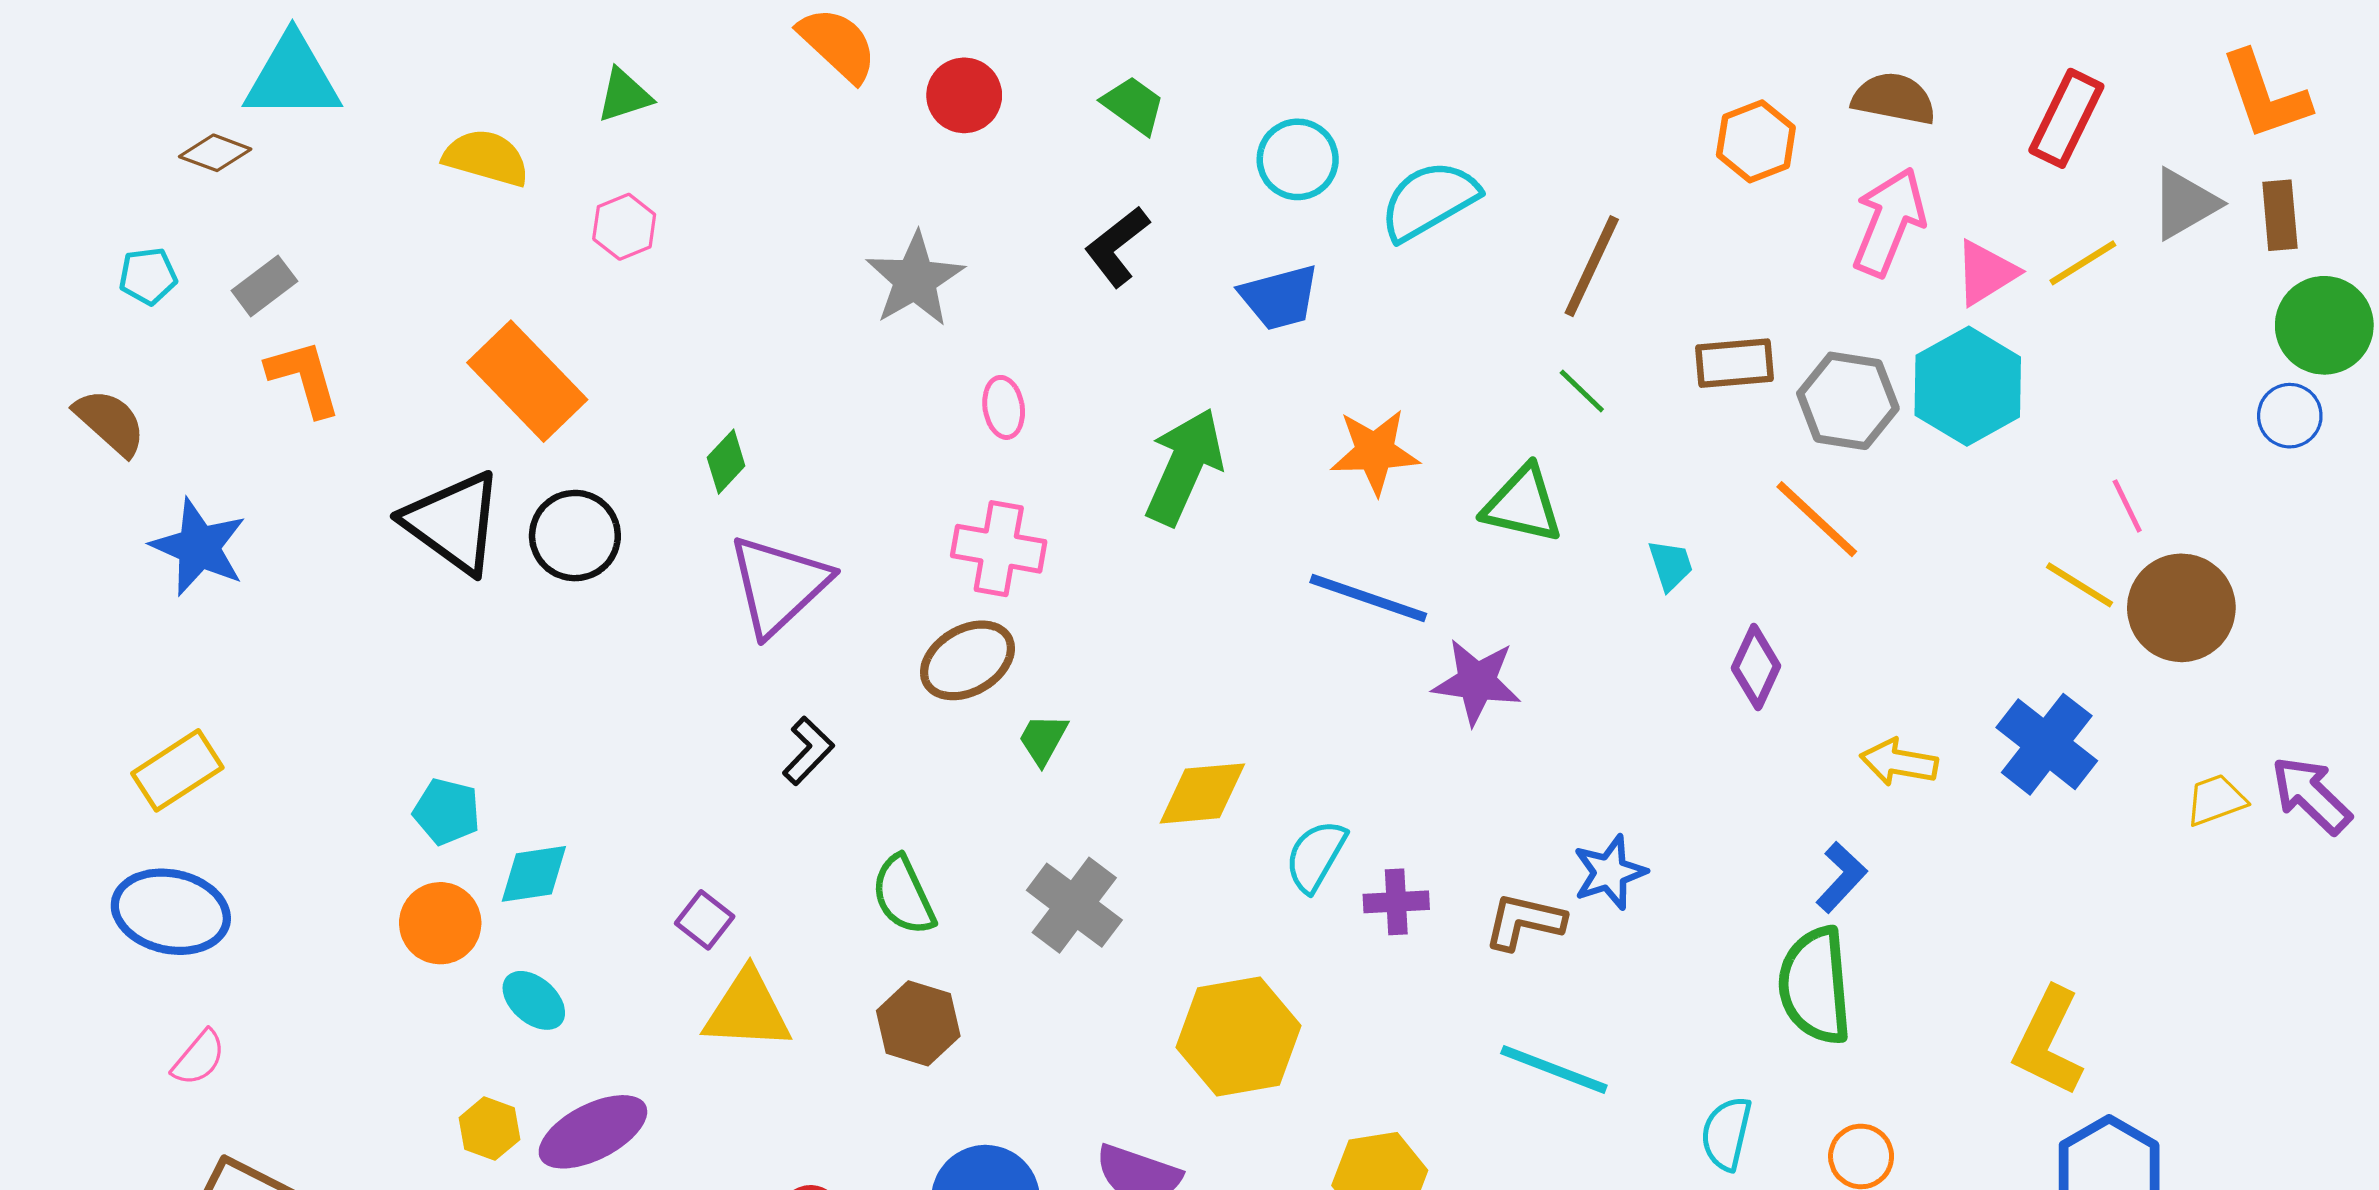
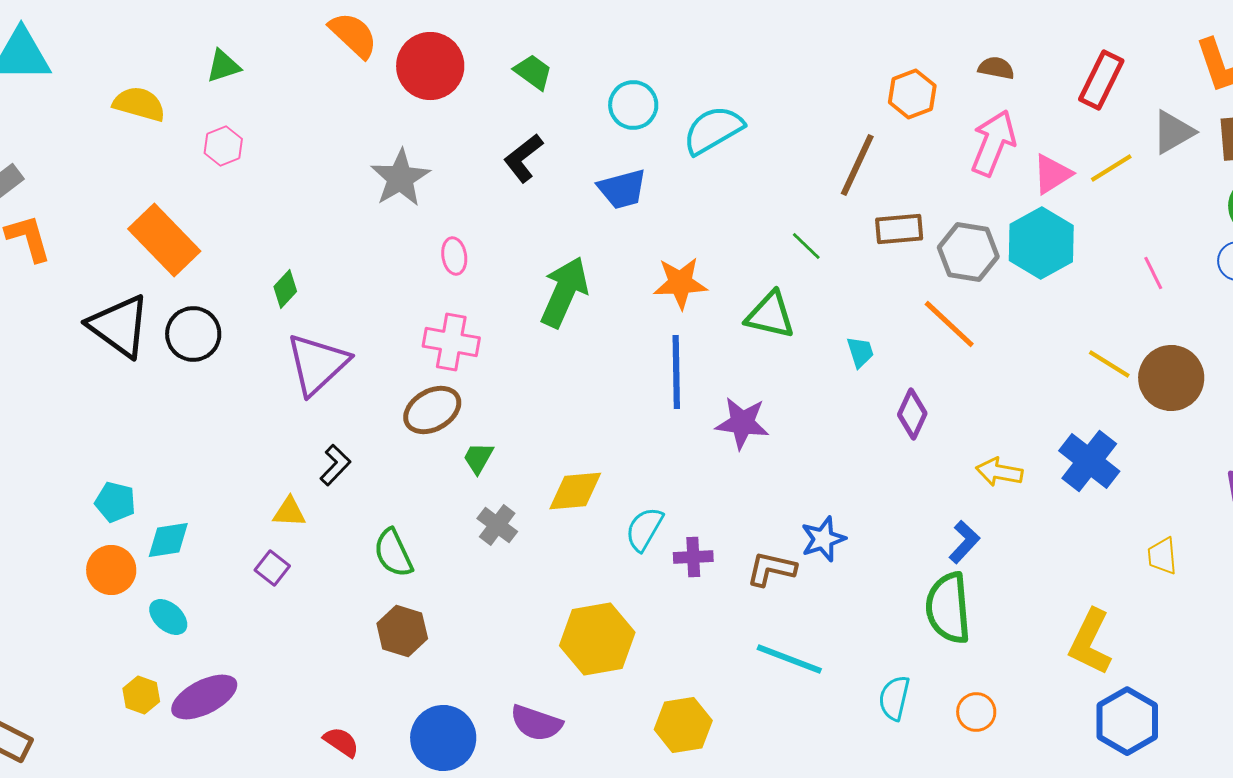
red circle: (964, 95) -> (430, 66), size x1.5
brown semicircle: (1894, 99) -> (996, 68), size x0.7
brown line: (1592, 266) -> (857, 165), moved
pink line: (2127, 506) -> (1153, 273), moved
blue line: (1368, 598) -> (676, 372), turned 70
yellow trapezoid: (2216, 800) -> (1162, 556), moved, turned -75
gray cross: (1074, 905) -> (497, 525), moved, size x0.7
yellow triangle: (747, 1010) -> (289, 512), moved, size x0.6

